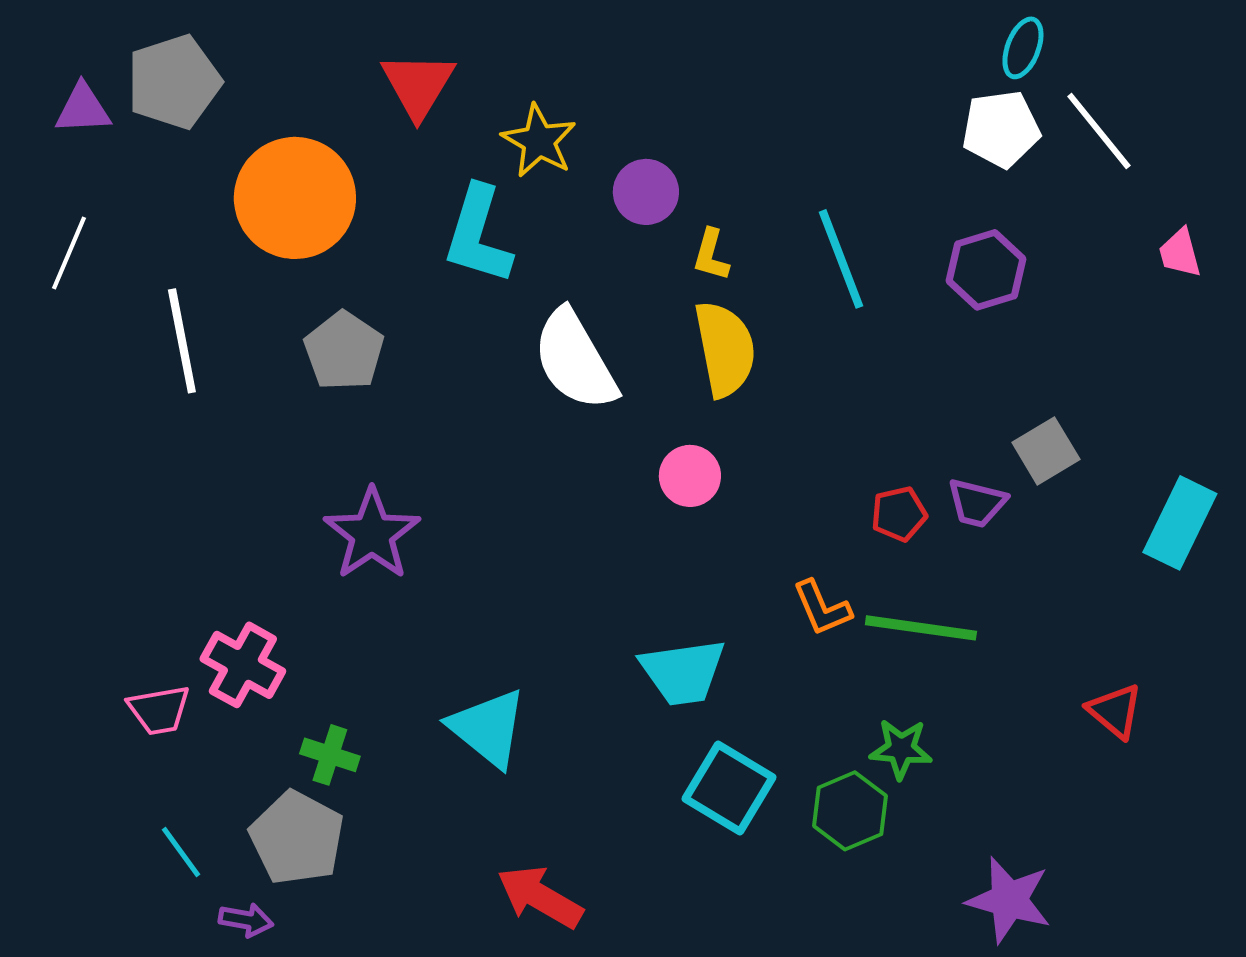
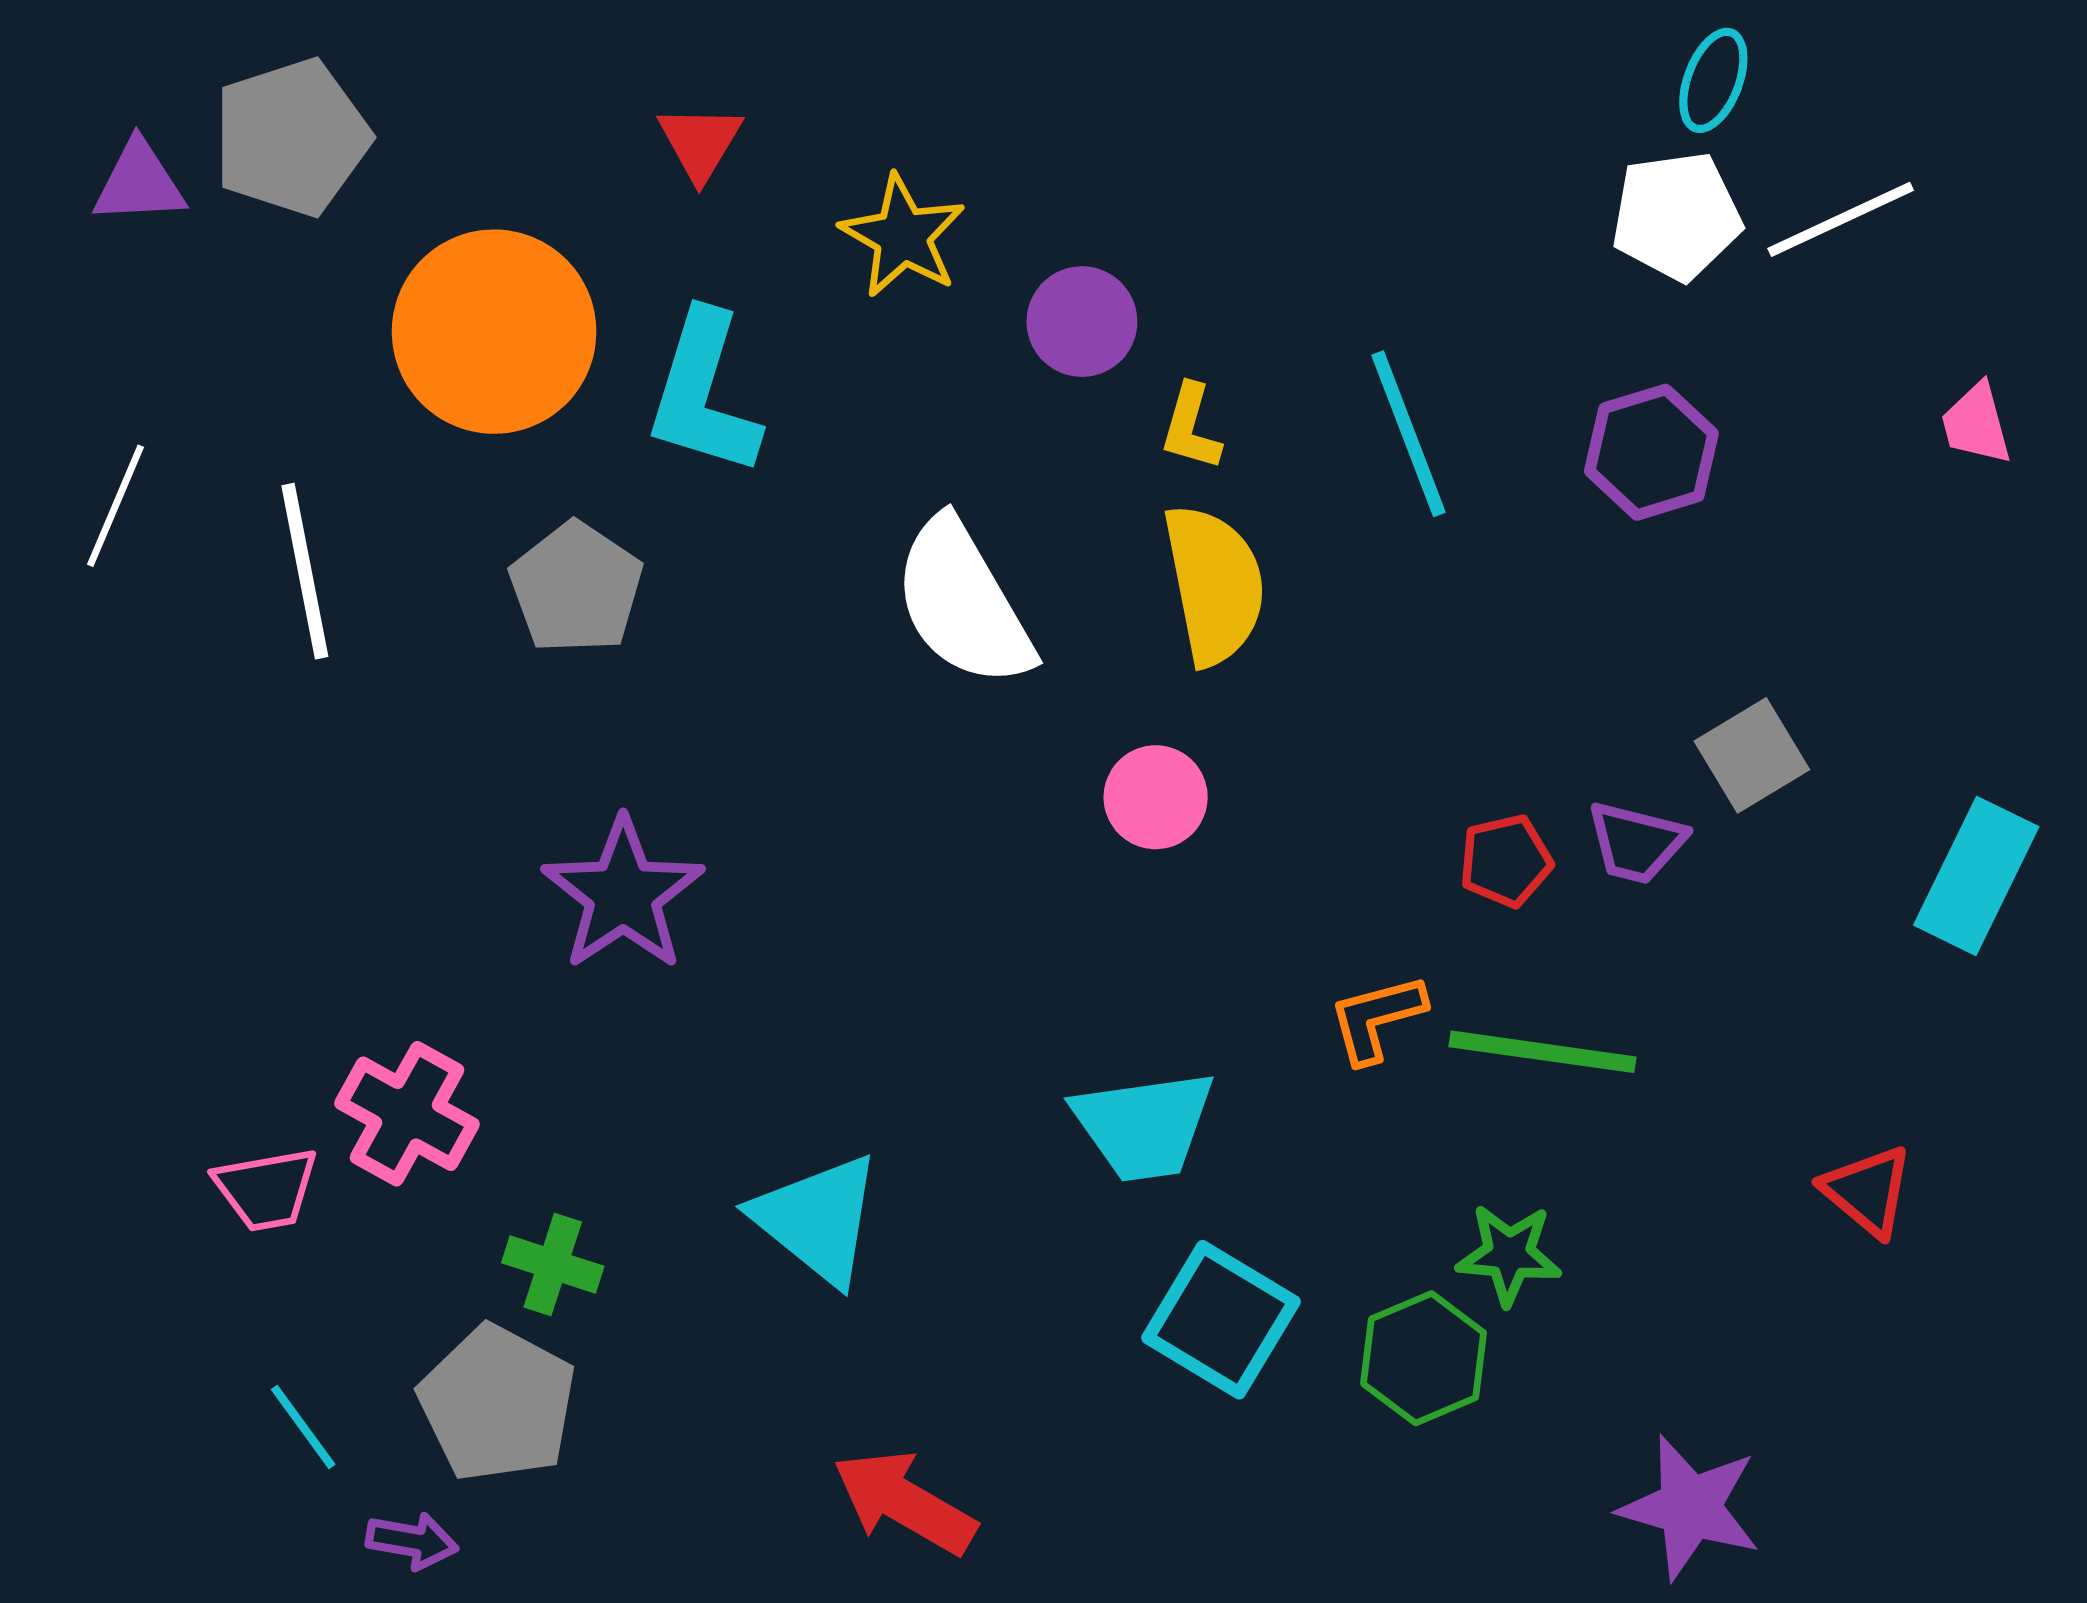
red triangle: (418, 85) -> (700, 142), size x0.7
white line: (1099, 131) -> (1841, 219), turned -76
cyan L-shape: (478, 235) -> (703, 394), moved
white line: (69, 253) -> (116, 506), moved
orange L-shape: (822, 608) -> (1377, 1018), turned 98

